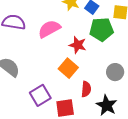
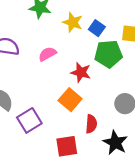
pink semicircle: (49, 29) -> (47, 54), size x0.7
purple square: (40, 95) -> (29, 120), moved

